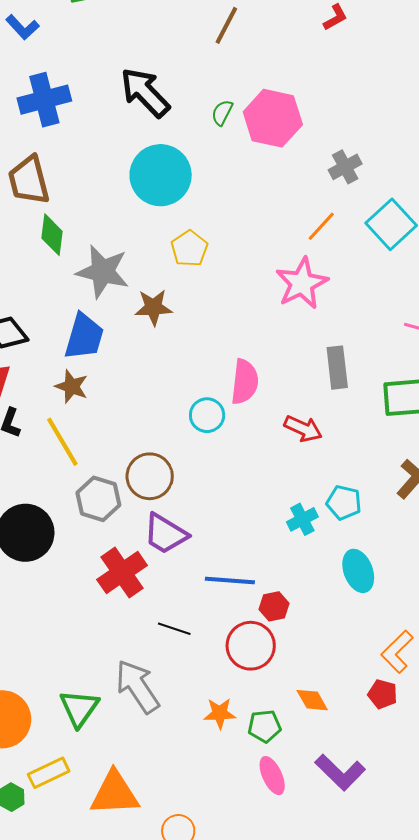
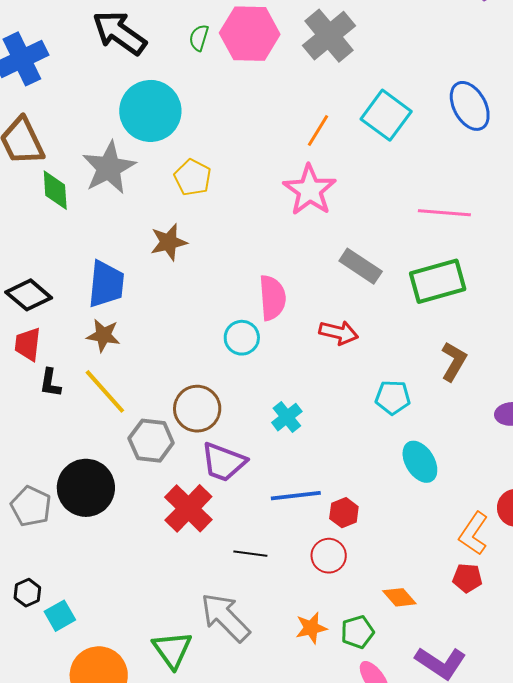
gray cross: (345, 167) -> (329, 36), moved, size x1.6
gray star: (103, 272) -> (109, 168), moved, turned -30
gray rectangle: (337, 368) -> (361, 266), turned -39
cyan cross: (302, 519) -> (287, 417), moved
red circle: (251, 646) -> (329, 556), size x0.7

